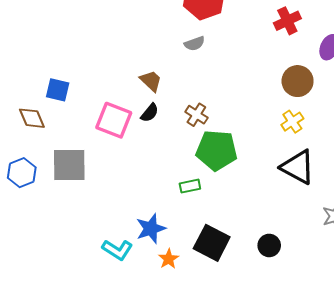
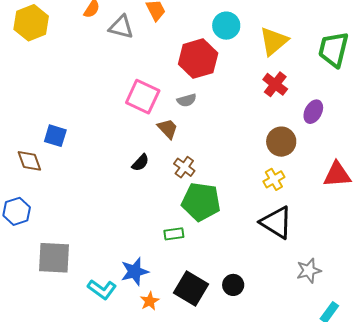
red cross: (287, 21) -> (275, 84), turned -30
brown trapezoid: (151, 81) -> (168, 129), moved
pink square: (114, 120) -> (143, 97), moved
gray square: (69, 165) -> (54, 258), moved
black circle: (269, 245) -> (233, 285), moved

